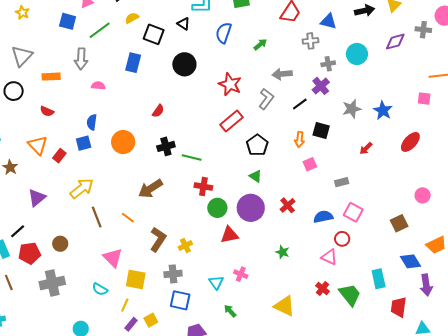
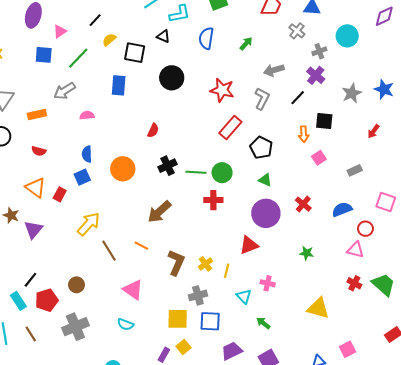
gray cross: (310, 41) -> (297, 31), turned -35
gray arrow: (81, 59) -> (64, 91), turned 65
purple triangle: (37, 198) -> (33, 229), moved
green circle: (217, 208) -> (222, 173), moved
pink square: (353, 212) -> (386, 202), moved
yellow square: (136, 279) -> (178, 319), moved
yellow line: (125, 305) -> (227, 271), moved

